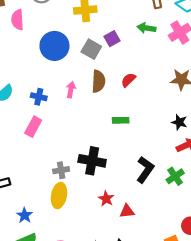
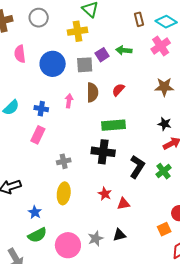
pink semicircle: (17, 20) -> (20, 54), moved
green arrow: (146, 28) -> (124, 50), moved
gray square: (91, 49) -> (85, 65), turned -30
green rectangle: (121, 120) -> (114, 125), size x1.6
black cross: (92, 161) -> (103, 152), moved
gray cross: (61, 170) -> (64, 161), moved

